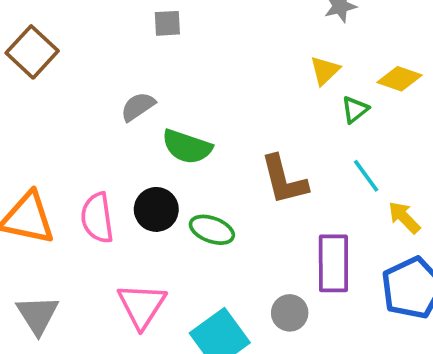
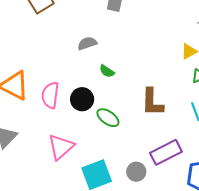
green semicircle: (187, 147) -> (107, 71), size x0.6
purple rectangle: (333, 263) -> (166, 152), turned 48

